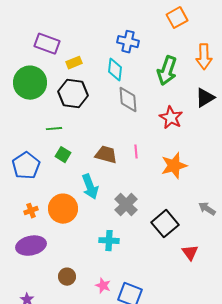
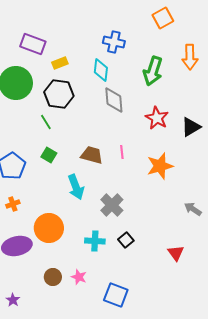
black triangle: (205, 98) -> (191, 127), moved
green line: (54, 129) -> (46, 122), moved, turned 63
orange circle: (63, 209) -> (49, 228), moved
orange cross: (31, 211) -> (13, 204), moved
black square: (165, 224) -> (126, 240), moved, size x0.6
pink star: (103, 286) -> (79, 277), moved

